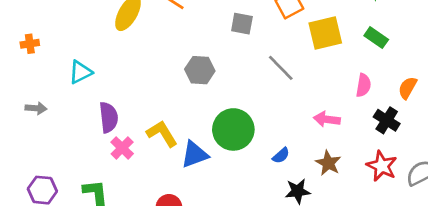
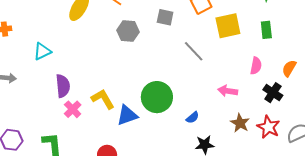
green rectangle: (376, 38) -> (266, 30), turned 48
gray hexagon: (200, 70) -> (128, 31), moved
brown star: (328, 163) -> (240, 123), moved

